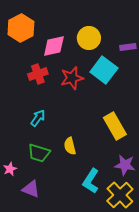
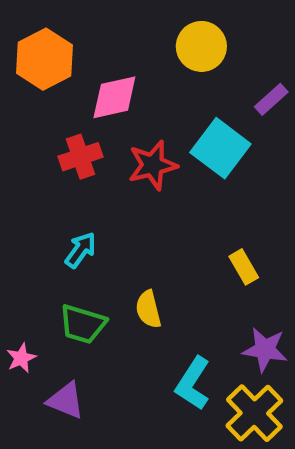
yellow circle: (89, 38) -> (201, 46), moved
purple rectangle: (128, 47) -> (271, 99), turned -35
yellow rectangle: (115, 126) -> (244, 267), size x0.6

